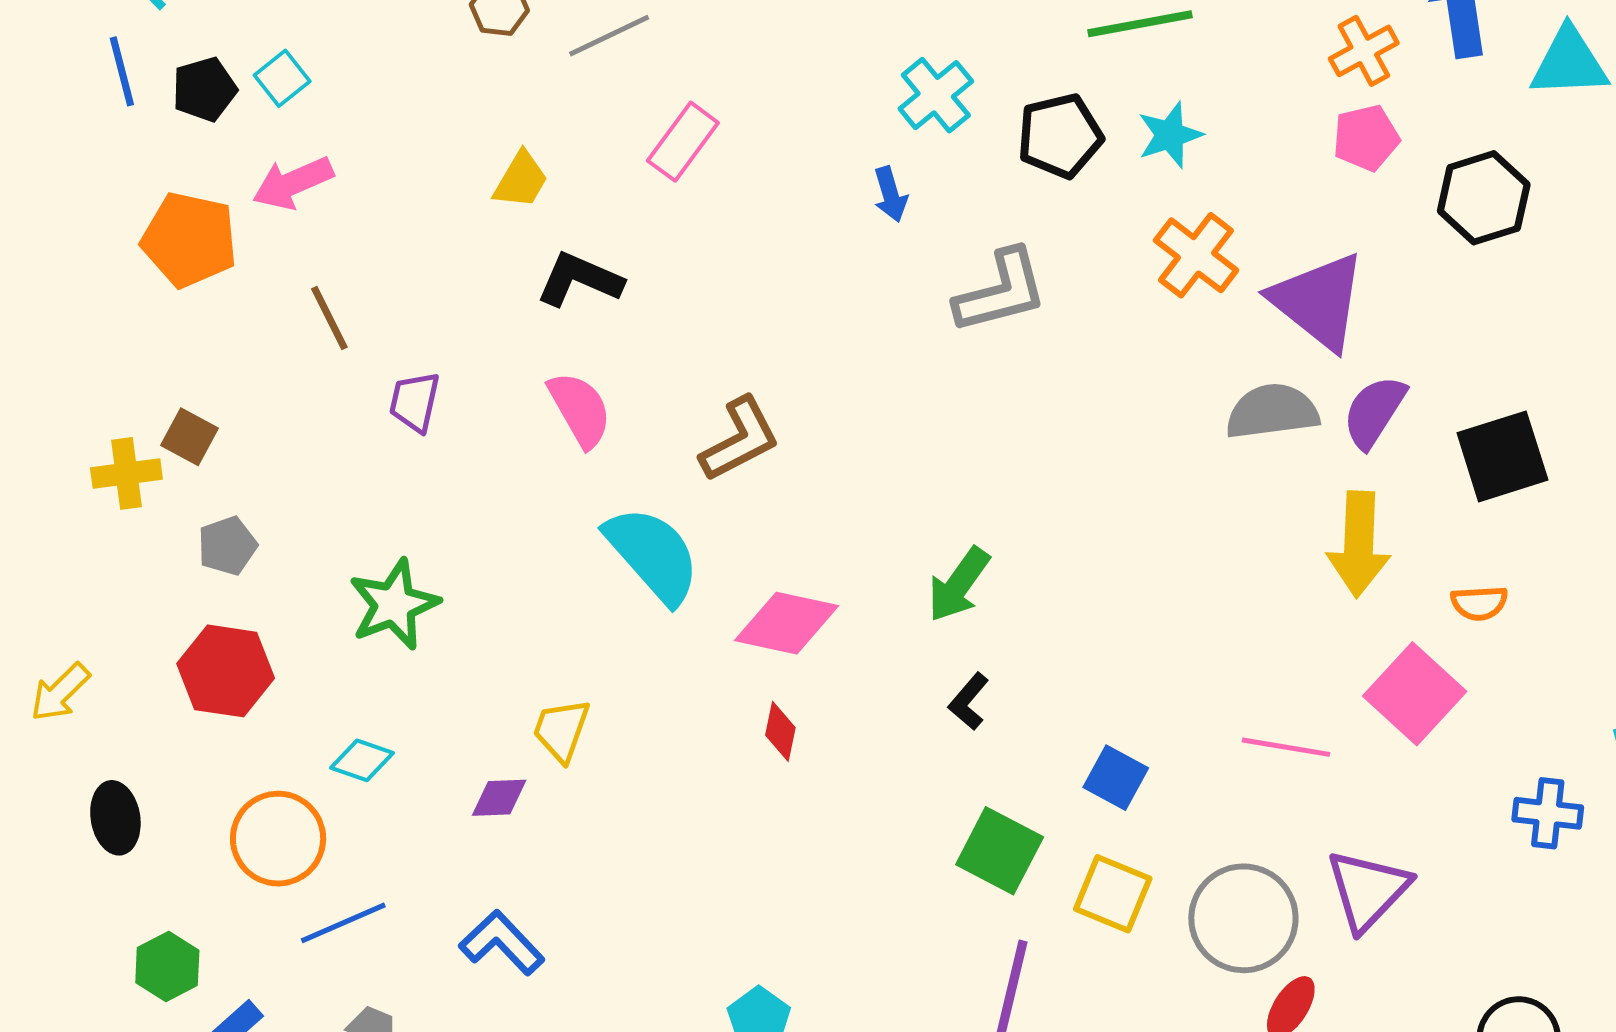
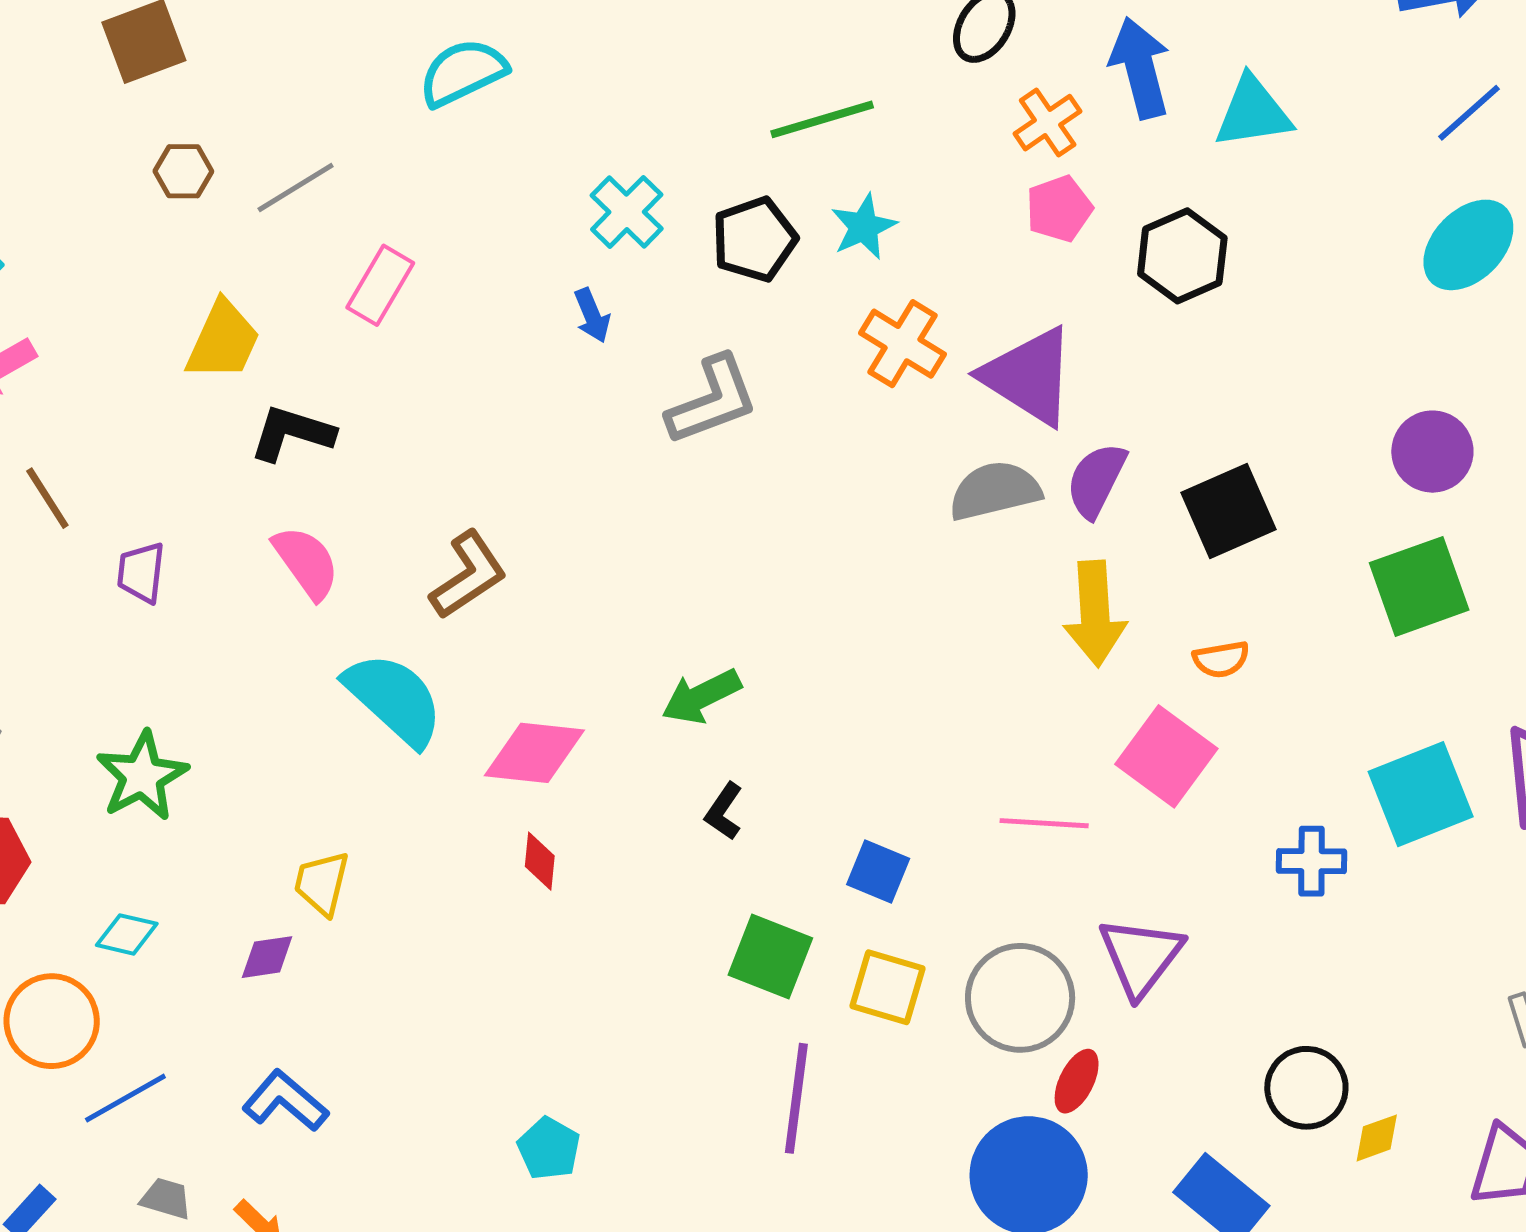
yellow trapezoid: (521, 180) -> (223, 340), size x1.4
green arrow: (959, 585) -> (701, 696), turned 34

